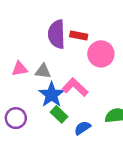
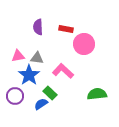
purple semicircle: (57, 34) -> (38, 27), moved, size x0.7
blue star: (52, 95) -> (29, 75), moved
blue semicircle: (82, 128) -> (41, 104), moved

